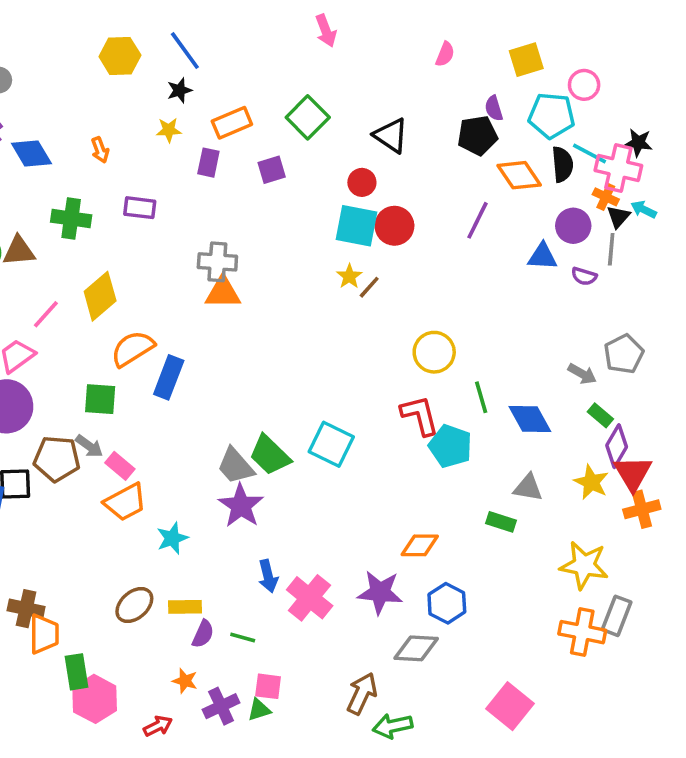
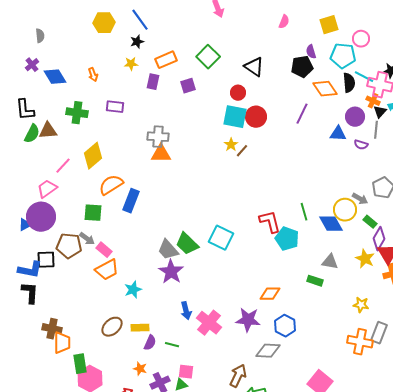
yellow circle: (434, 352) -> (345, 210), moved
yellow star: (584, 565) -> (361, 305), size x0.6

